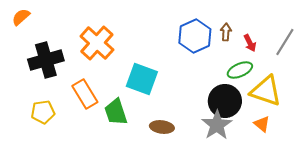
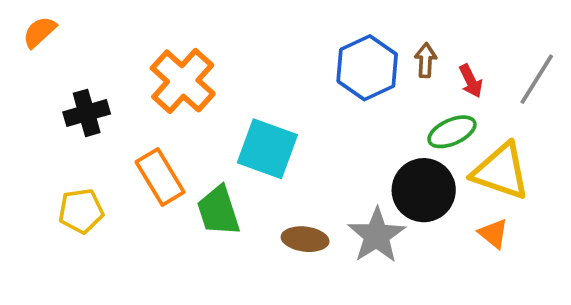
black cross: (46, 60) -> (87, 113), size x0.7
gray star: (217, 125) -> (377, 235), moved

